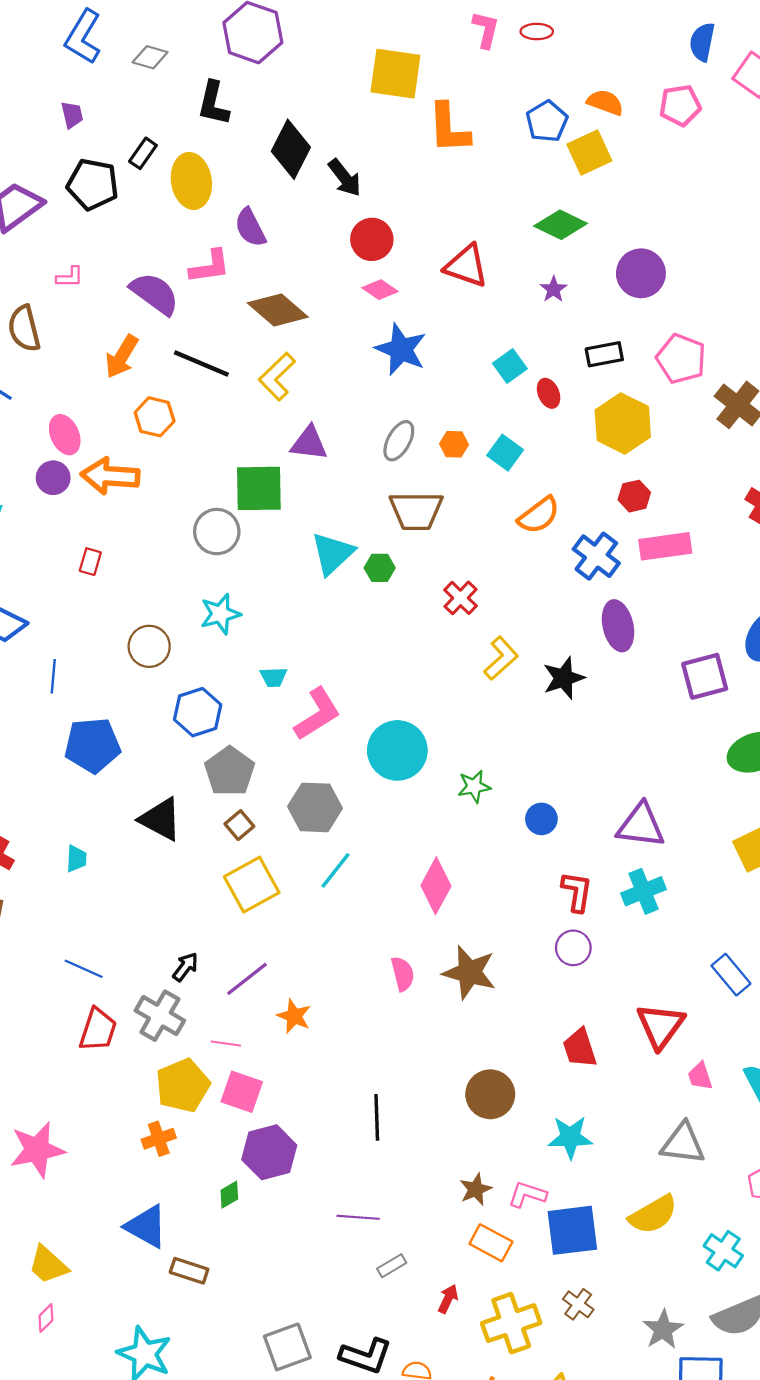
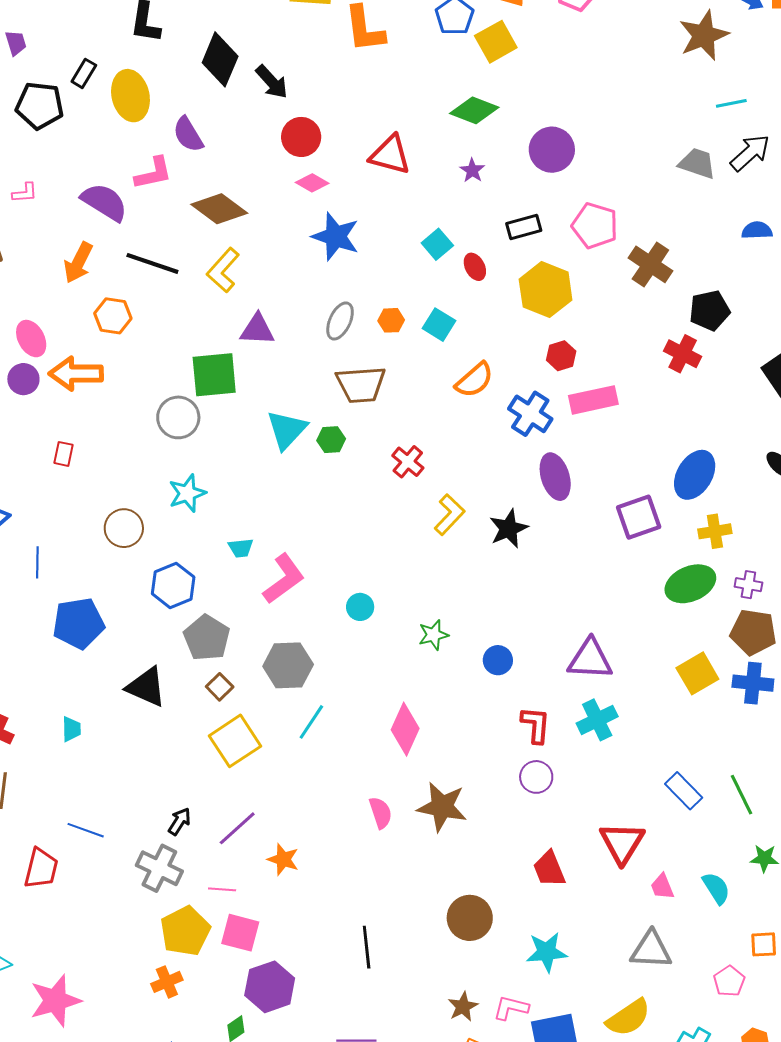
cyan circle: (397, 750) -> (360, 607), size x0.5
red trapezoid: (98, 1030) -> (41, 868), moved

